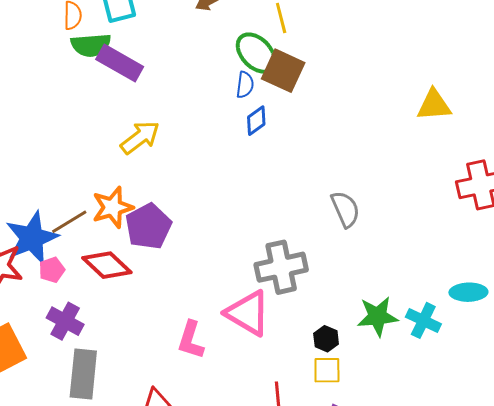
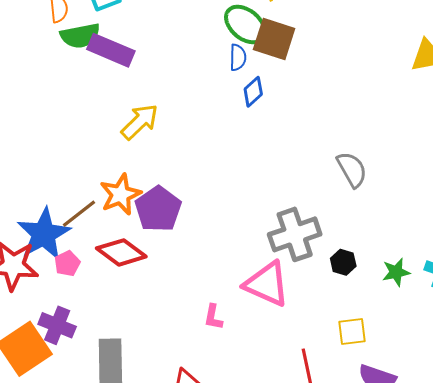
green star: (377, 316) -> (396, 272), size x0.7
purple cross: (65, 321) -> (57, 325), moved
black hexagon: (326, 339) -> (343, 262), moved
pink L-shape: (191, 340) -> (213, 317), size x0.7

